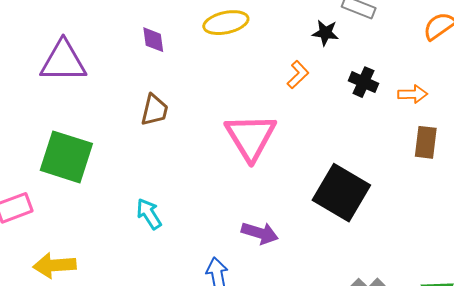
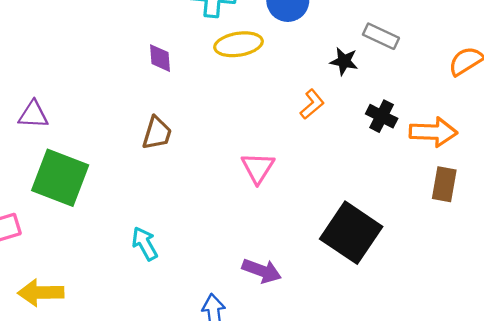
purple triangle: (63, 61) -> (33, 115), moved, size x0.6
orange arrow: (413, 94) -> (433, 132), size x1.5
pink triangle: (251, 137) -> (258, 168), size x0.6

